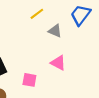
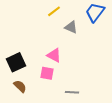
pink triangle: (58, 63) -> (54, 55), moved

